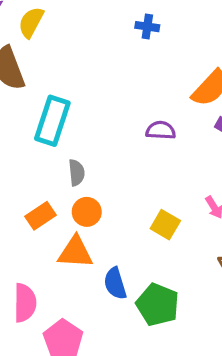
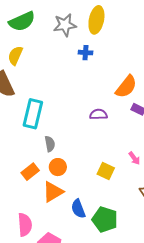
orange triangle: (75, 252) -> (53, 192), turned -30

